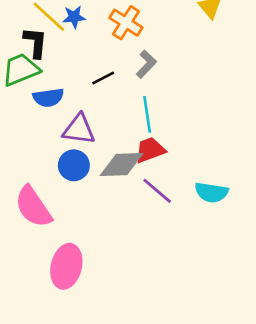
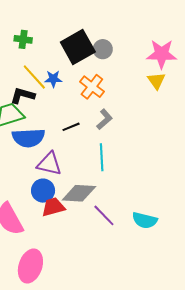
black L-shape: (35, 42) -> (22, 95), turned -85
blue semicircle: (48, 98) -> (28, 138), size x1.4
red trapezoid: (150, 150) -> (53, 207), moved

